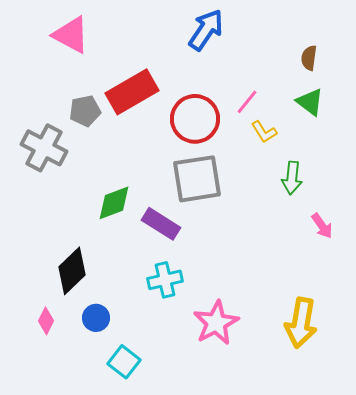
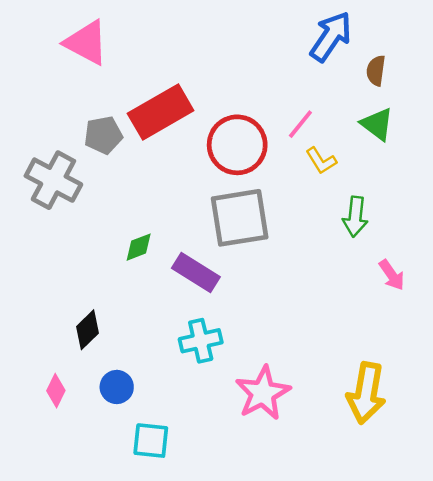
blue arrow: (206, 30) -> (331, 37), moved
green diamond: (114, 203) -> (139, 247), size x0.7
black diamond: (72, 271) -> (88, 330), size x0.7
cyan square: (124, 362) -> (151, 441), turned -32

